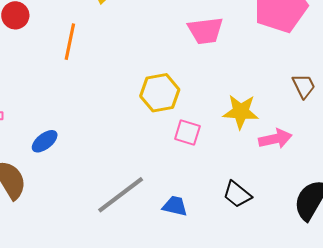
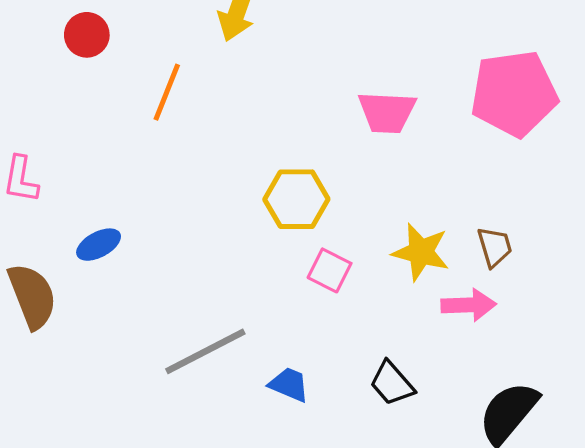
brown trapezoid: (304, 86) -> (495, 247), moved

